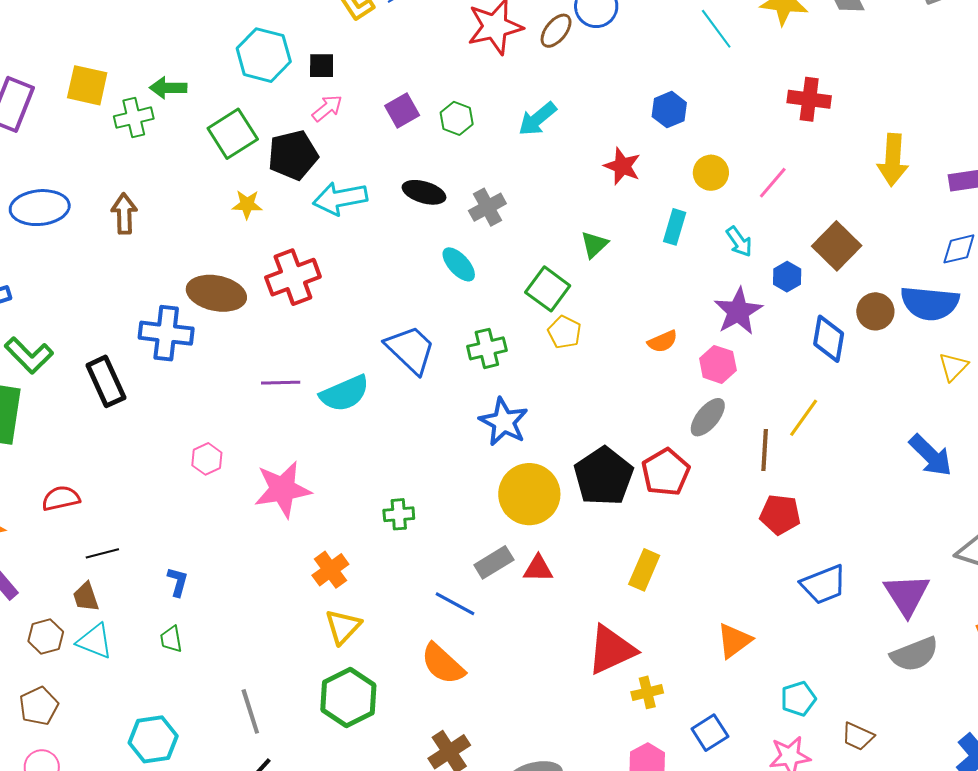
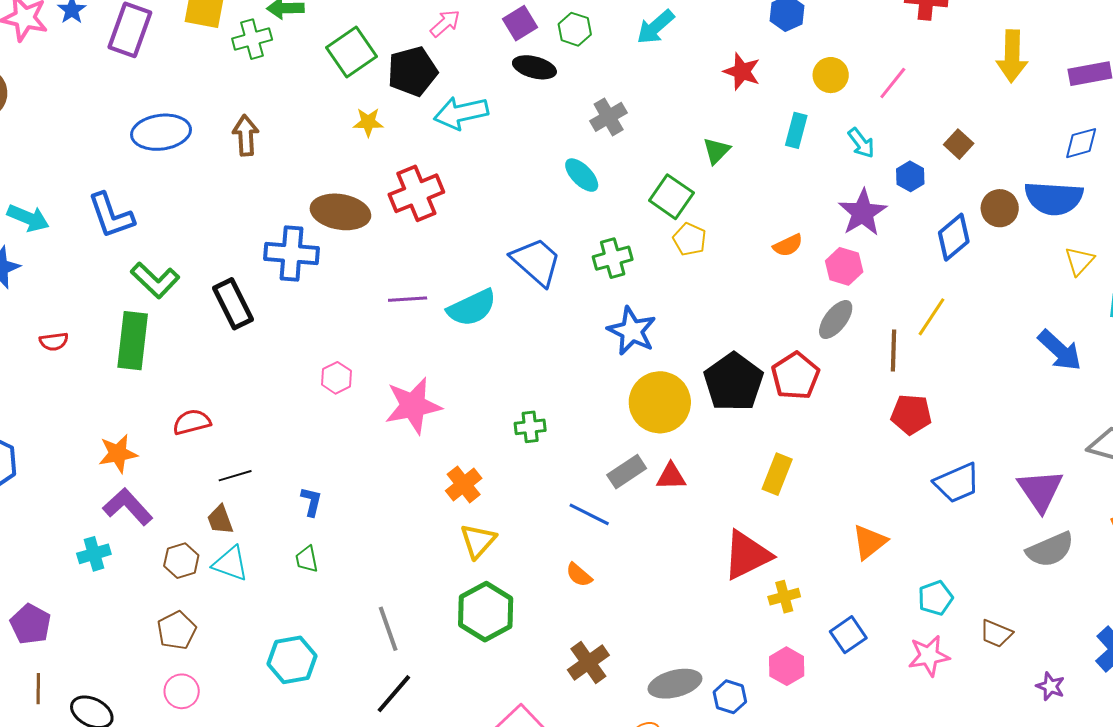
black ellipse: (424, 192) -> (534, 67), moved
brown square: (837, 246) -> (959, 144), size x0.6
blue diamond: (829, 339) -> (954, 237), turned 42
orange semicircle: (443, 664) -> (579, 575), size x0.6

